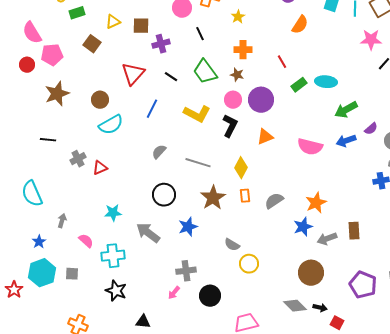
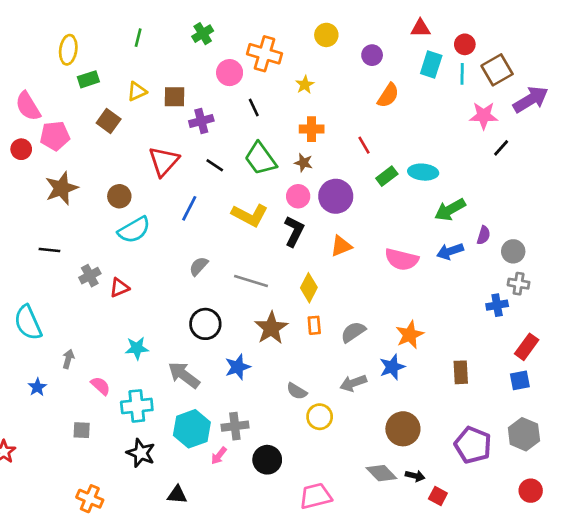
purple semicircle: (371, 129) -> (484, 235), turned -32
gray arrow: (327, 239) -> (353, 383), moved
cyan hexagon: (42, 273) -> (192, 429), moved

